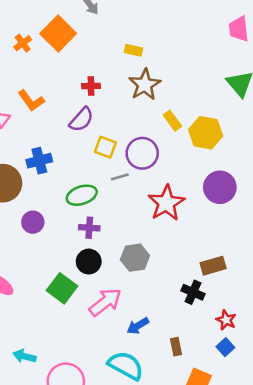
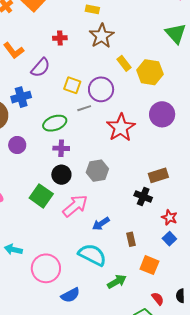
purple semicircle: (81, 120) -> (41, 68), moved

